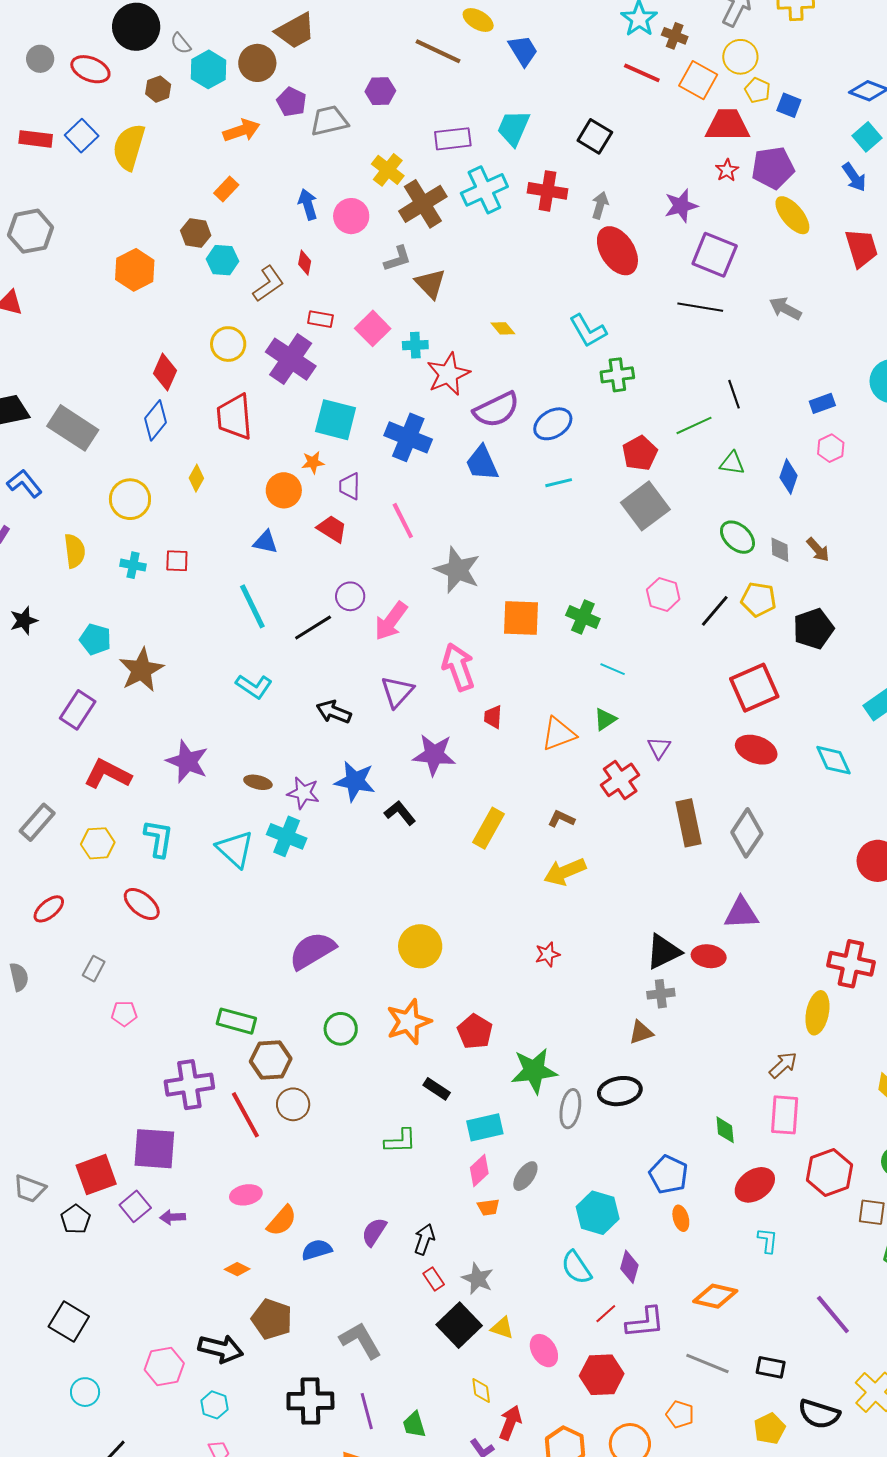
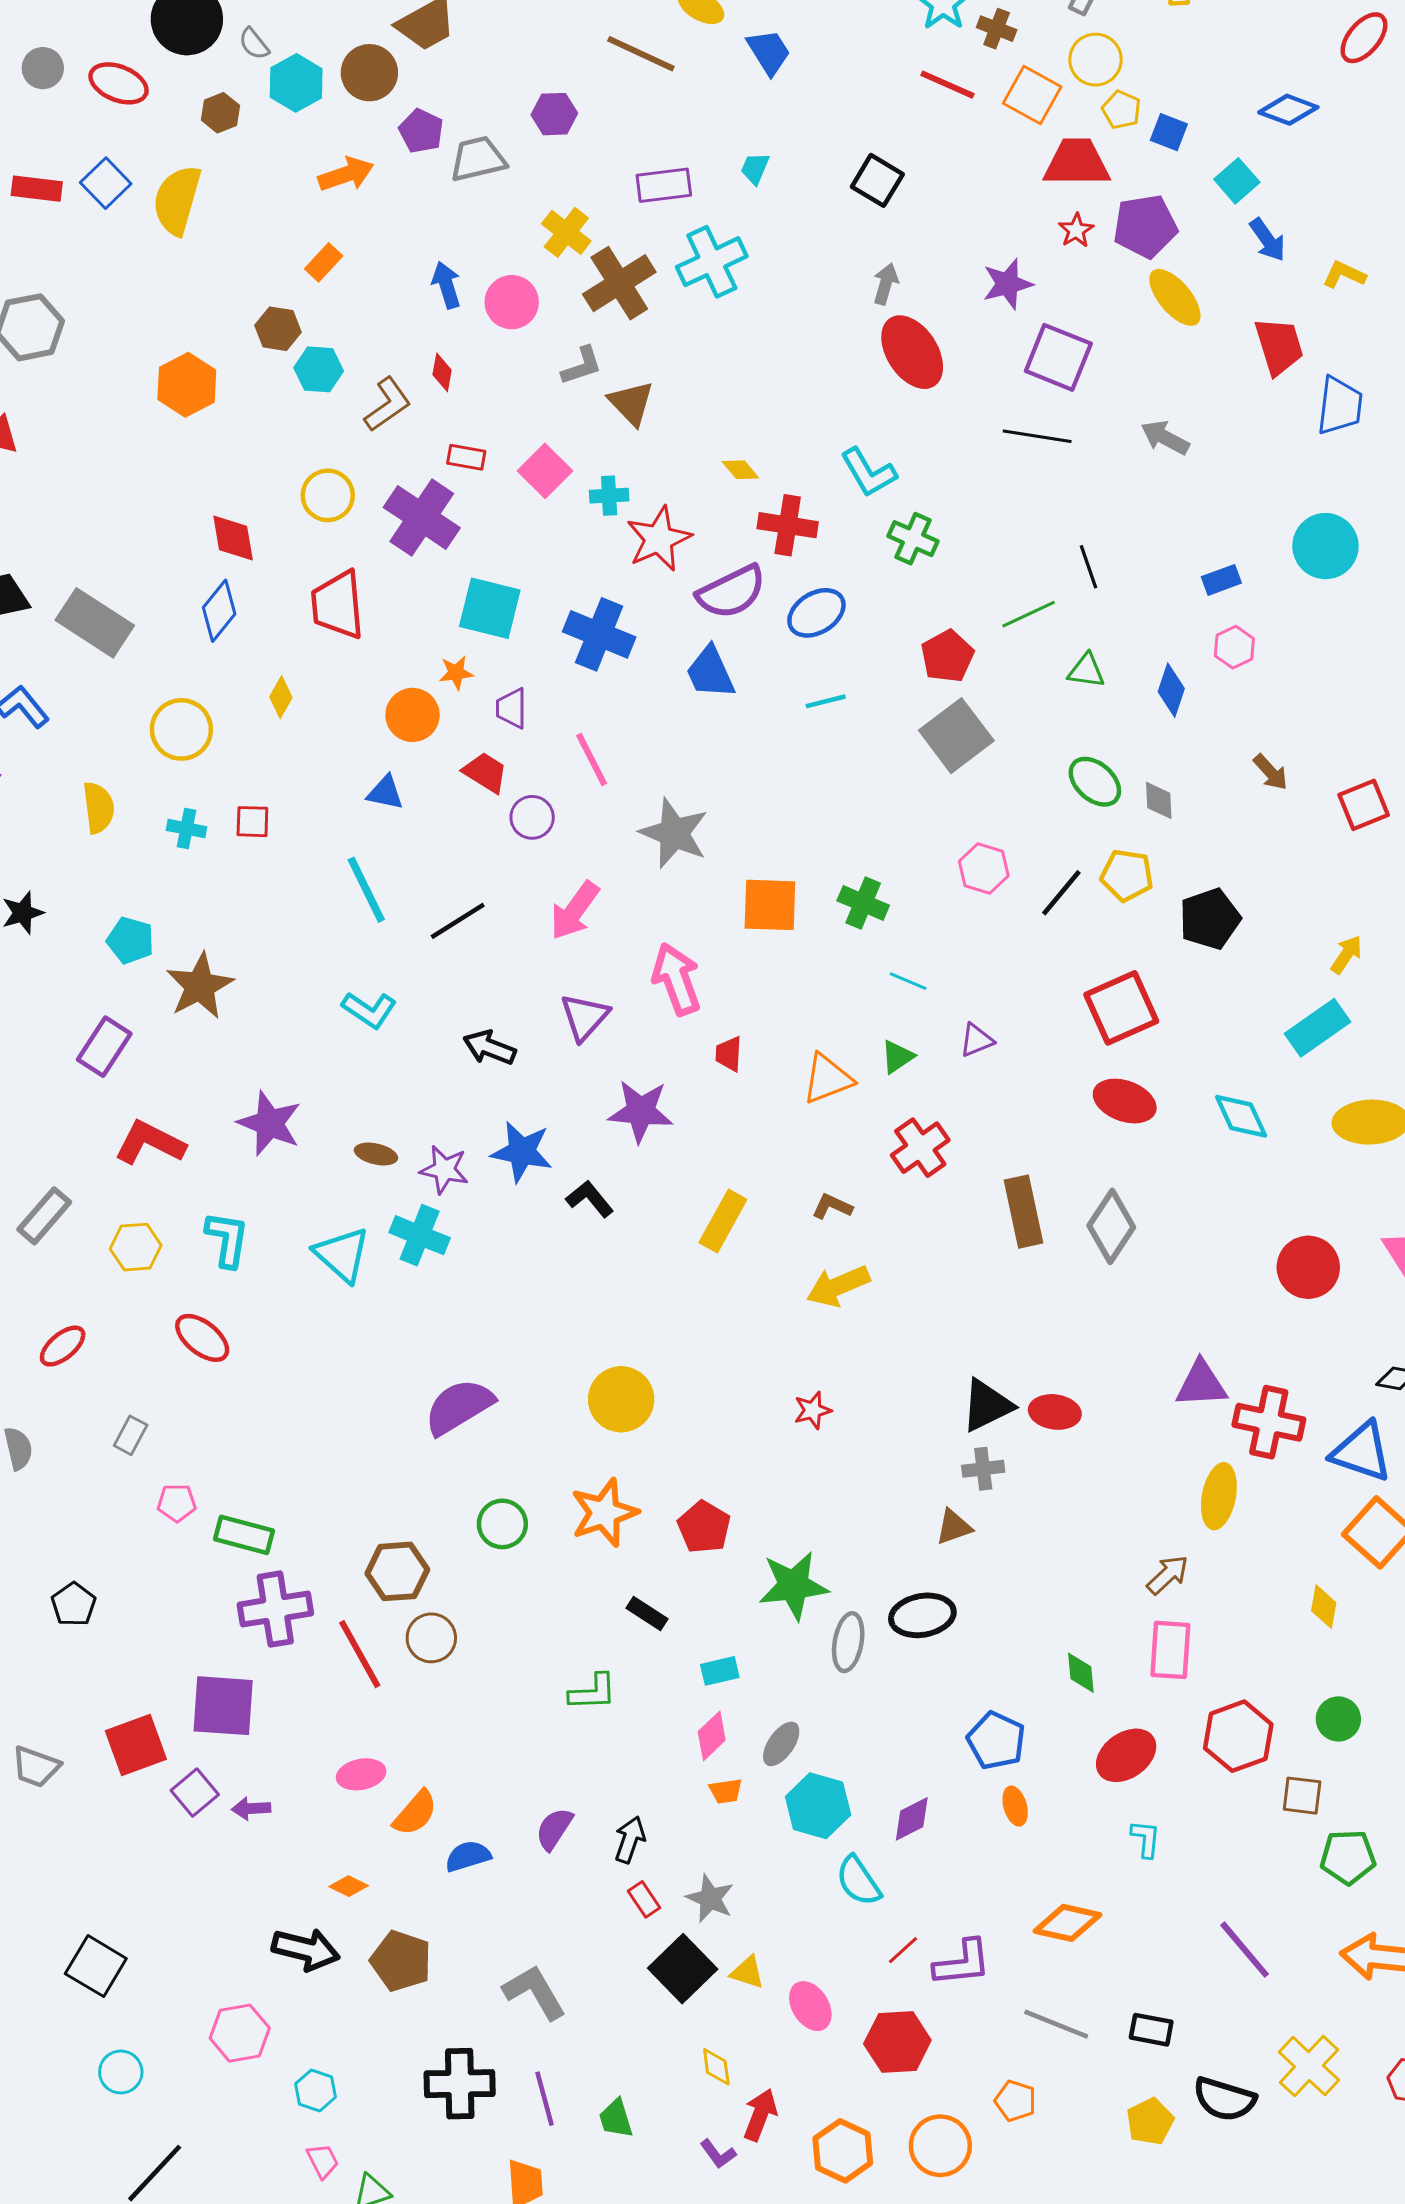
cyan trapezoid: (514, 128) -> (755, 168), size x0.6
cyan square: (867, 137) -> (1237, 181), moved
red cross: (548, 191) -> (788, 525), moved
red diamond: (165, 372) -> (233, 538), turned -33
green cross: (617, 375) -> (913, 539), turned 32
brown arrow: (818, 550) -> (1271, 772), moved
purple circle: (350, 596) -> (532, 817), moved
purple triangle: (659, 748) -> (977, 1040), moved, turned 35
purple triangle: (741, 913) -> (1201, 1384), moved
green rectangle: (236, 1021) -> (244, 1535), moved
cyan rectangle: (485, 1127) -> (720, 1671), size x0.7
cyan hexagon: (598, 1213) -> (818, 1806), moved
black pentagon: (76, 1219) -> (74, 1604), moved
purple diamond: (629, 1267) -> (912, 1819), moved, turned 48
black arrow: (221, 1349) -> (306, 1949), moved

